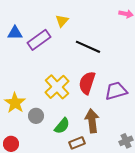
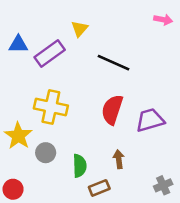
yellow cross: (57, 87) -> (51, 107), moved, turned -35
brown arrow: (92, 121) -> (119, 159), size x0.6
green semicircle: (62, 126) -> (80, 166), turned -42

